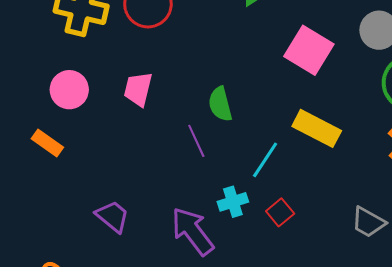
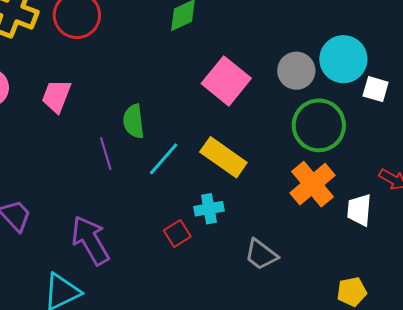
cyan line: (265, 160) -> (164, 159), moved
cyan cross: (233, 202) -> (209, 209), moved

